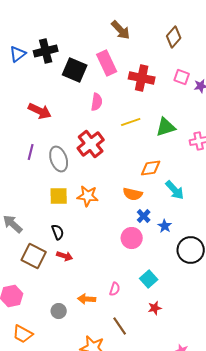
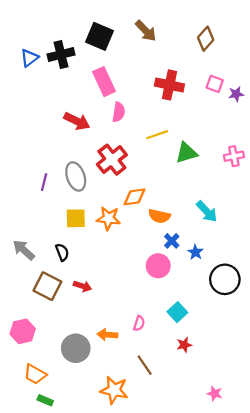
pink rectangle: (107, 63) -> (104, 82), moved
black square: (75, 70) -> (99, 36), moved
red arrow: (40, 111) -> (77, 121), moved
green triangle: (166, 127) -> (186, 153), moved
purple line: (31, 152) -> (44, 182), moved
orange diamond: (151, 168) -> (134, 197), moved
black semicircle: (58, 232) -> (62, 252), moved
gray circle: (59, 311) -> (76, 348), size x1.6

